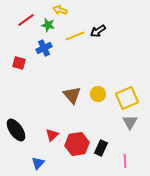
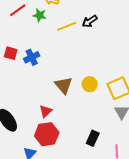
blue cross: (44, 48) -> (32, 57), moved
red triangle: (52, 135) -> (46, 111), moved
red hexagon: (77, 144) -> (47, 134), moved

